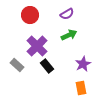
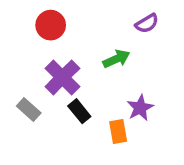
purple semicircle: (67, 14) -> (147, 23), moved
orange rectangle: (81, 88) -> (118, 131), moved

